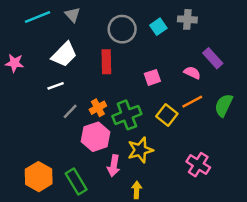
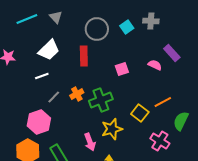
orange line: (192, 102) -> (163, 102), moved
green semicircle: (224, 105) -> (181, 121), moved
yellow square: (167, 115) -> (140, 113), moved
pink hexagon: (96, 137) -> (39, 122), moved
pink arrow: (114, 166) -> (90, 142), turned -30

